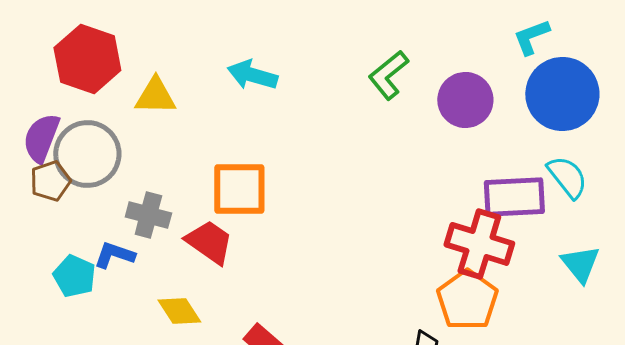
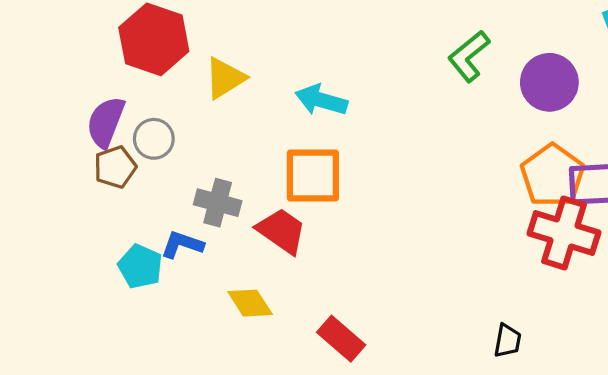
cyan arrow: (252, 75) -> (321, 100), moved
yellow triangle: (155, 96) -> (225, 78), turned -33
gray circle: (87, 154) -> (154, 139), size x0.6
orange pentagon: (467, 300) -> (552, 175), moved

